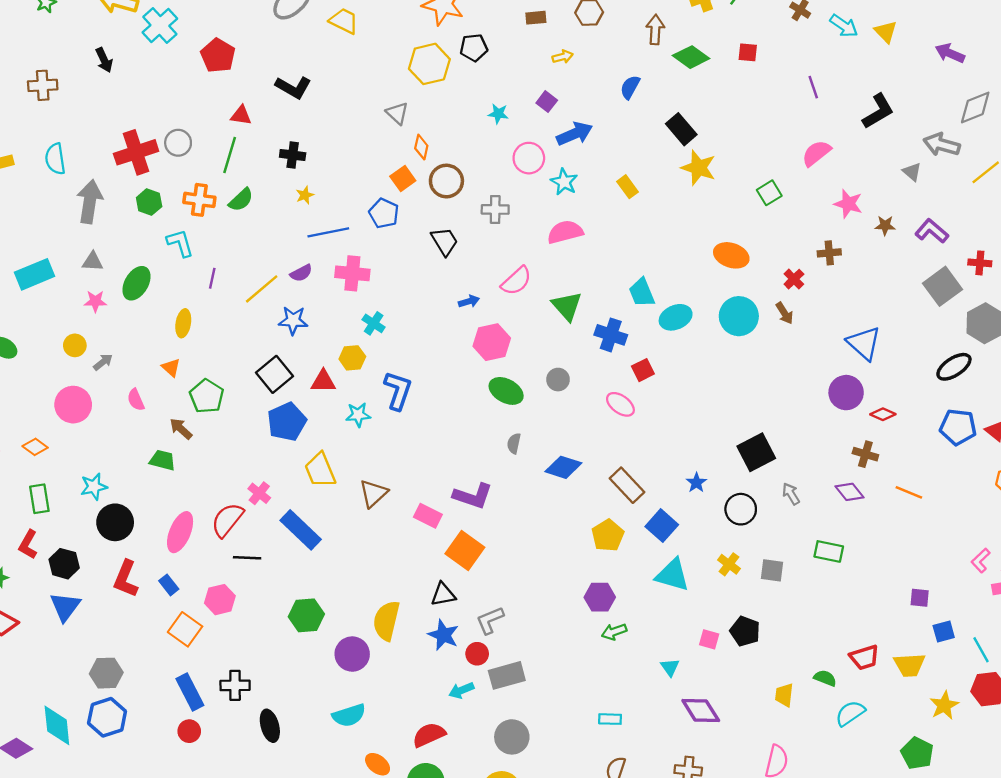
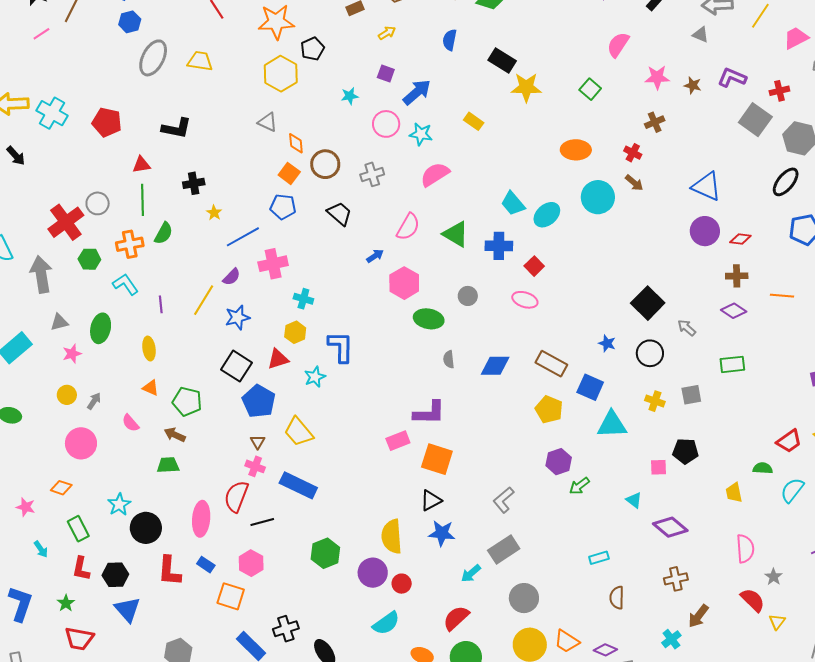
brown star: (885, 225) -> (693, 85), turned 30
brown triangle: (373, 493) -> (258, 442), moved, size x0.6
pink rectangle: (428, 516) -> (398, 441), turned -30
gray L-shape: (490, 620) -> (504, 500), moved
red circle: (477, 654) -> (402, 584), moved

